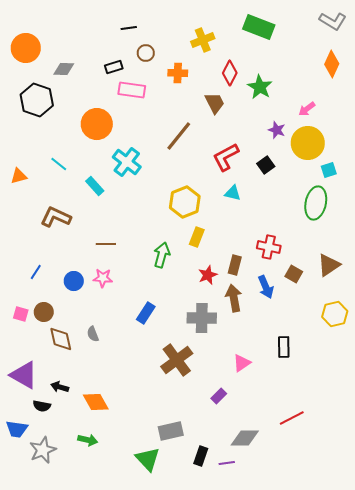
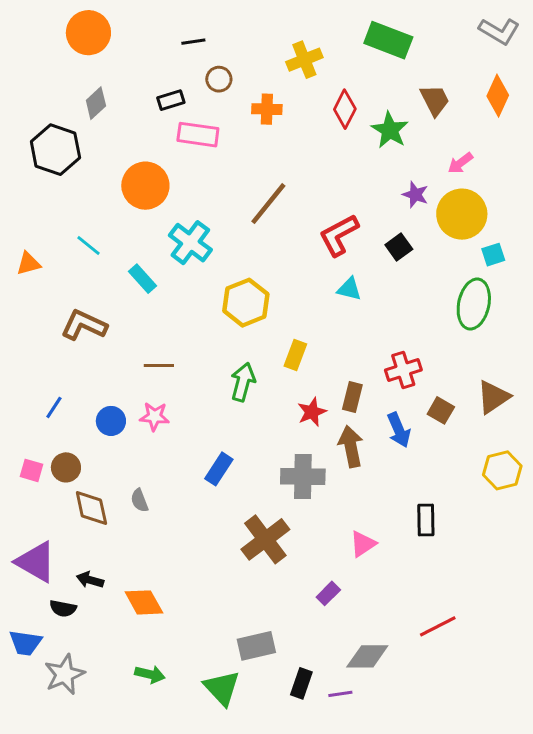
orange circle: (26, 48) -> (88, 33), moved
gray diamond: (64, 69) -> (96, 103), turned -45
brown trapezoid: (215, 103) -> (435, 100), moved
yellow hexagon: (185, 202) -> (246, 303), moved
red cross: (269, 247) -> (403, 370), turned -30
green arrow: (88, 440) -> (150, 674), moved

